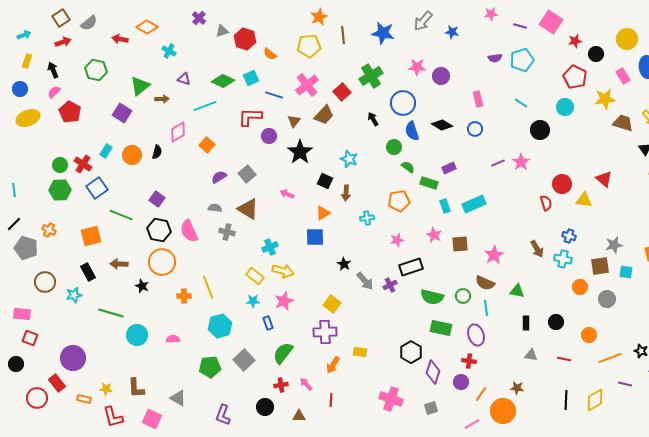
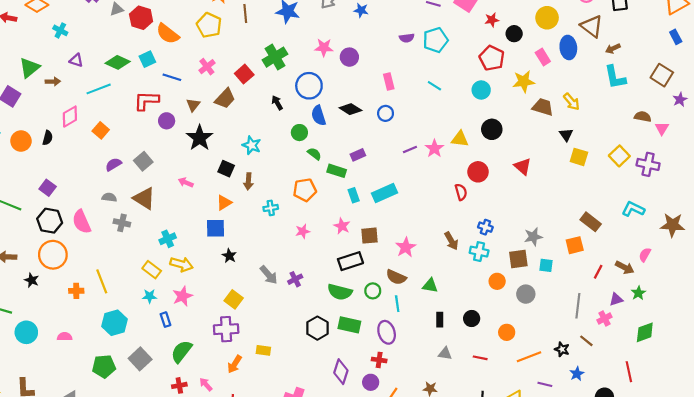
yellow pentagon: (309, 46) -> (209, 25), turned 30
orange semicircle: (270, 54) -> (168, 34), size x1.6
pink cross: (307, 85) -> (207, 67), size x0.7
black circle: (540, 130) -> (492, 129), moved
yellow triangle: (584, 200) -> (460, 139), moved
black star: (344, 264) -> (229, 256), moved
black rectangle: (411, 267) -> (350, 261), moved
black hexagon: (411, 352) -> (317, 328), moved

